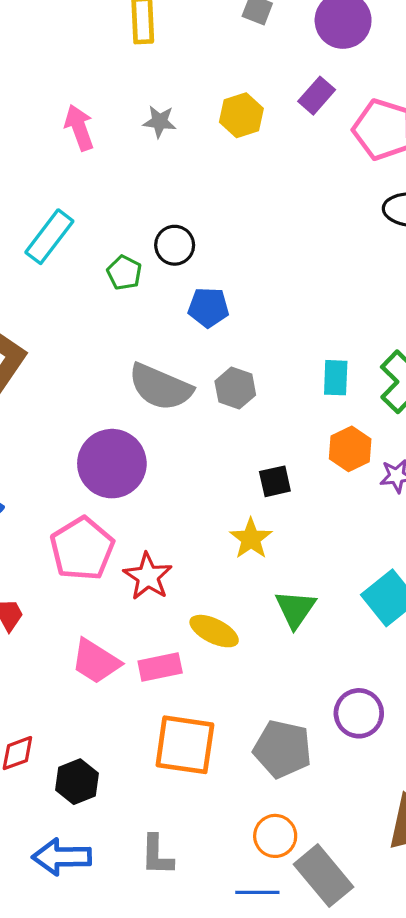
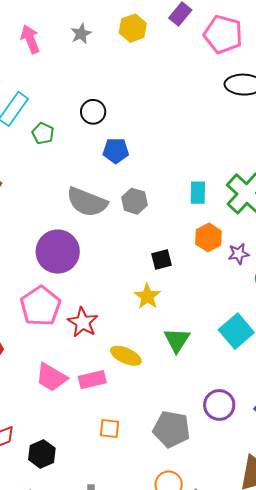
gray star: (160, 122) -> (81, 34), turned -30
green pentagon: (124, 273) -> (43, 133), moved
orange square: (185, 745) -> (110, 428), size x0.5

